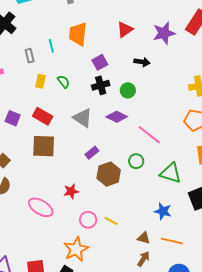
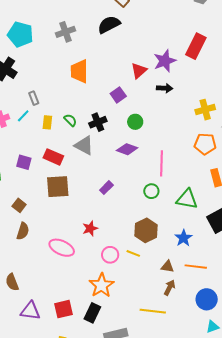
red triangle: (125, 29) -> (139, 71), moved
cyan line: (51, 46) -> (23, 116), moved, turned 64
purple square: (100, 62) -> (118, 95), moved
black arrow: (142, 62) -> (165, 88), moved
black cross: (101, 85) -> (98, 122), moved
gray triangle: (83, 118) -> (84, 145), moved
pink line: (149, 135) -> (161, 163), turned 60
brown hexagon: (109, 174) -> (146, 230), moved
blue star: (163, 211) -> (183, 238), turned 30

